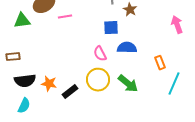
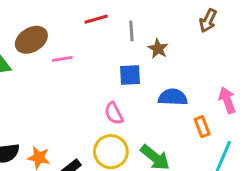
pink arrow: (177, 25) -> (227, 100), moved
blue semicircle: (127, 48) -> (173, 97), moved

